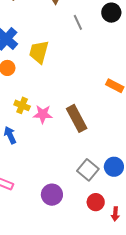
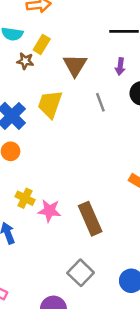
yellow trapezoid: (39, 52) -> (50, 104), moved
gray square: (88, 170) -> (81, 273), moved

